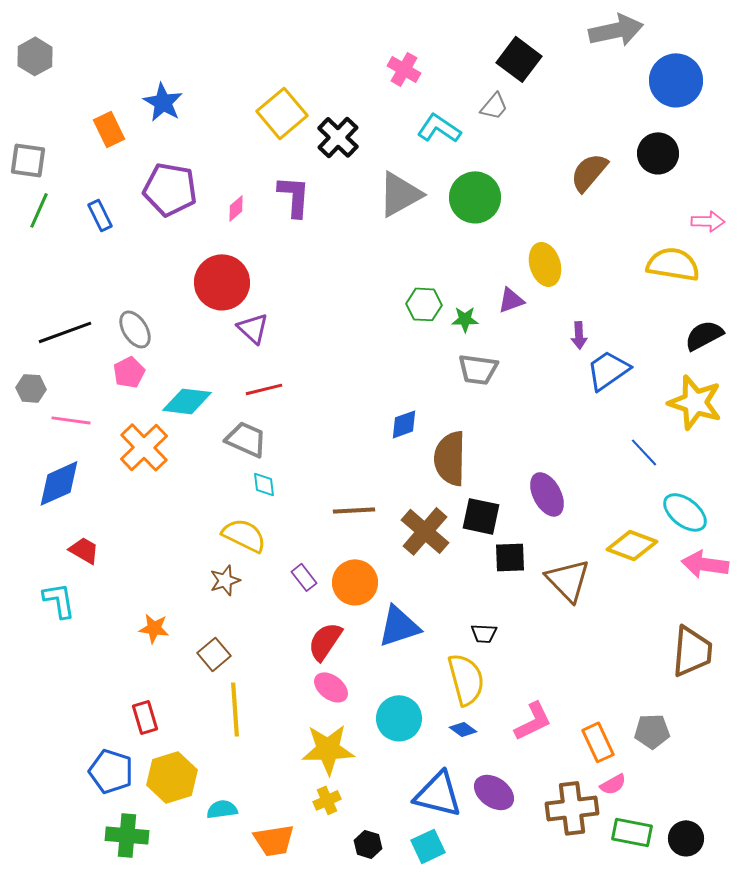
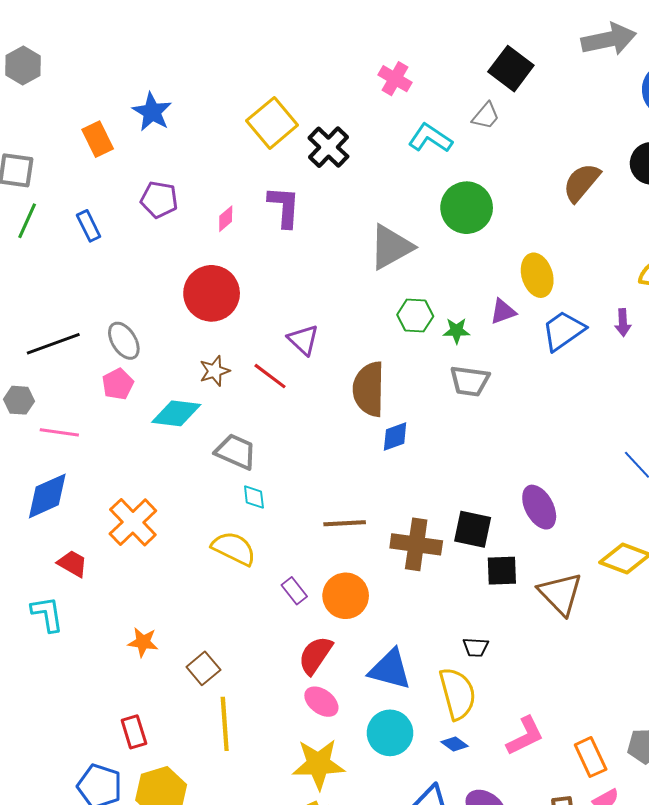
purple pentagon: (170, 189) -> (159, 200), size x0.7
gray triangle: (400, 194) -> (391, 247), moved
purple triangle: (253, 328) -> (303, 340), moved
purple arrow: (579, 335) -> (623, 323), moved
blue trapezoid: (608, 370) -> (563, 331), moved
red line: (264, 389) -> (270, 376), moved, turned 51
orange cross: (144, 447) -> (133, 522), moved
brown semicircle: (450, 458) -> (369, 389), moved
brown cross: (425, 531) -> (416, 544), turned -33
brown star: (225, 580) -> (215, 371), moved
blue triangle: (399, 626) -> (390, 669), moved, turned 33

